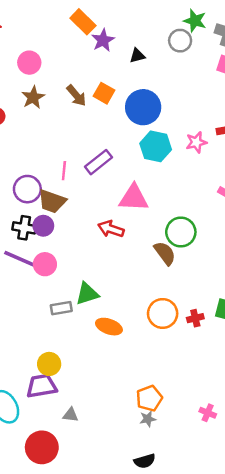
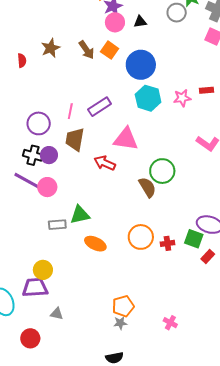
pink circle: (29, 63) -> (115, 22), moved
brown trapezoid: (52, 201) -> (75, 139), moved, turned 75
red circle: (42, 447) -> (30, 338), size x0.7

